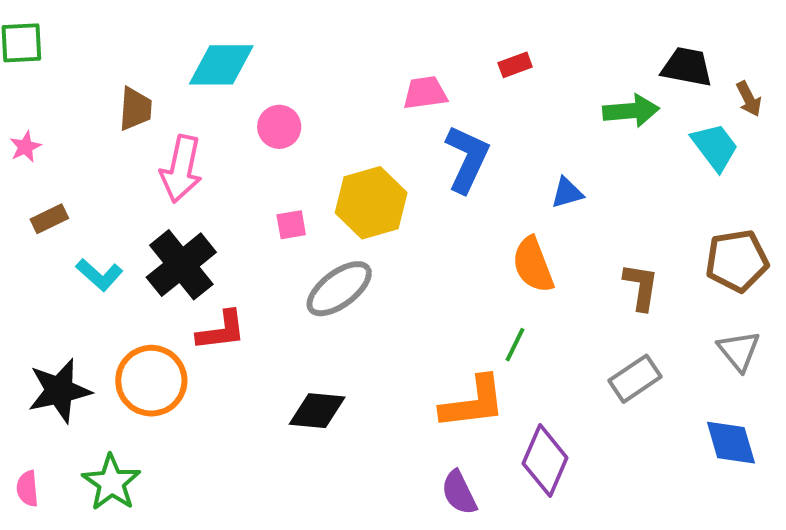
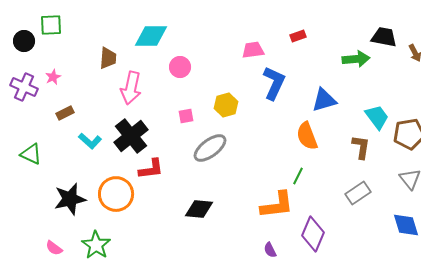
cyan trapezoid: (715, 147) -> (377, 117), moved
blue triangle: (567, 193) -> (324, 100), size x1.5
yellow hexagon: (371, 203) -> (226, 105), size x0.7
pink semicircle: (27, 489) -> (54, 248), turned -48
purple semicircle: (459, 493) -> (270, 250), size x0.7

